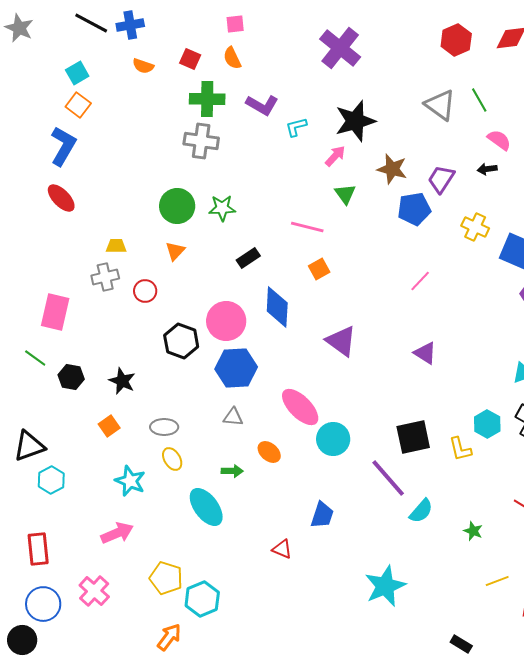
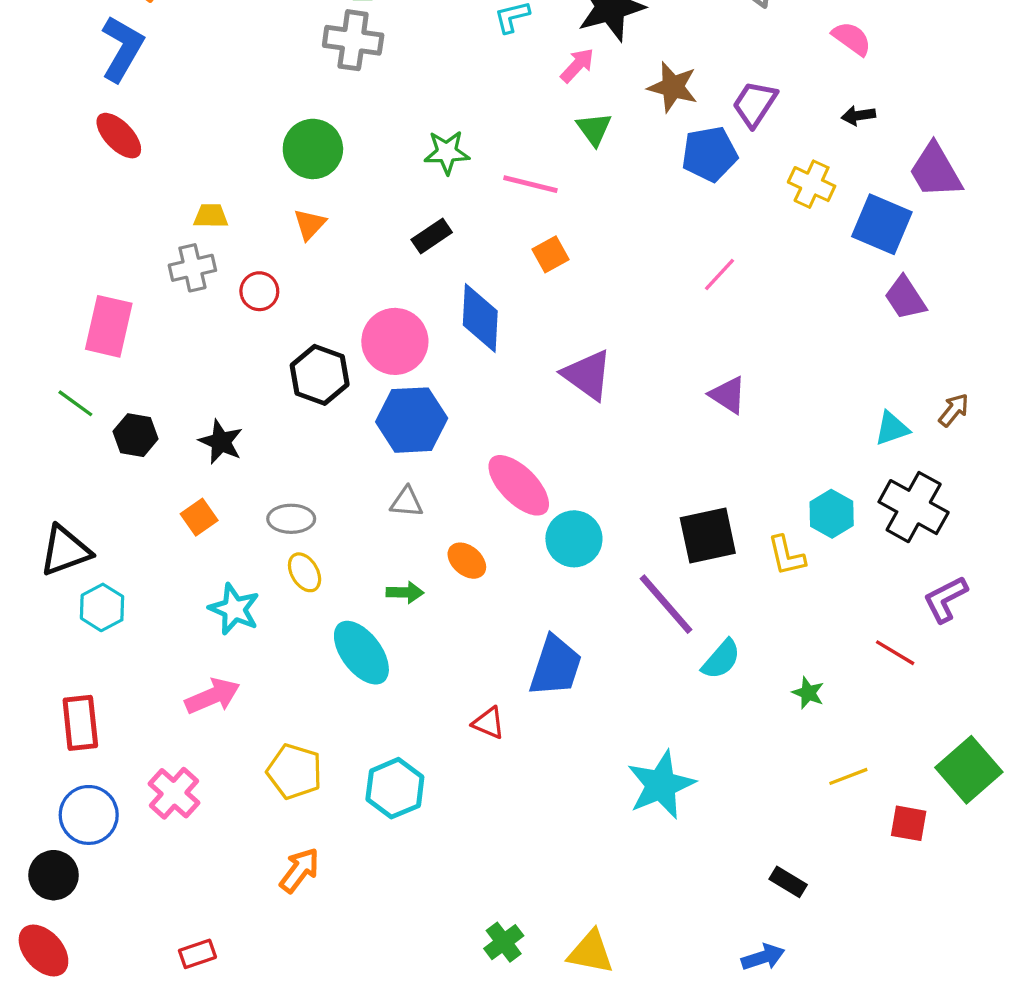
black arrow: (487, 169) -> (858, 116), moved
green star: (222, 208) -> (447, 152), moved
blue trapezoid: (322, 515) -> (556, 666), size x1.4
cyan hexagon: (202, 599) -> (395, 788), moved

